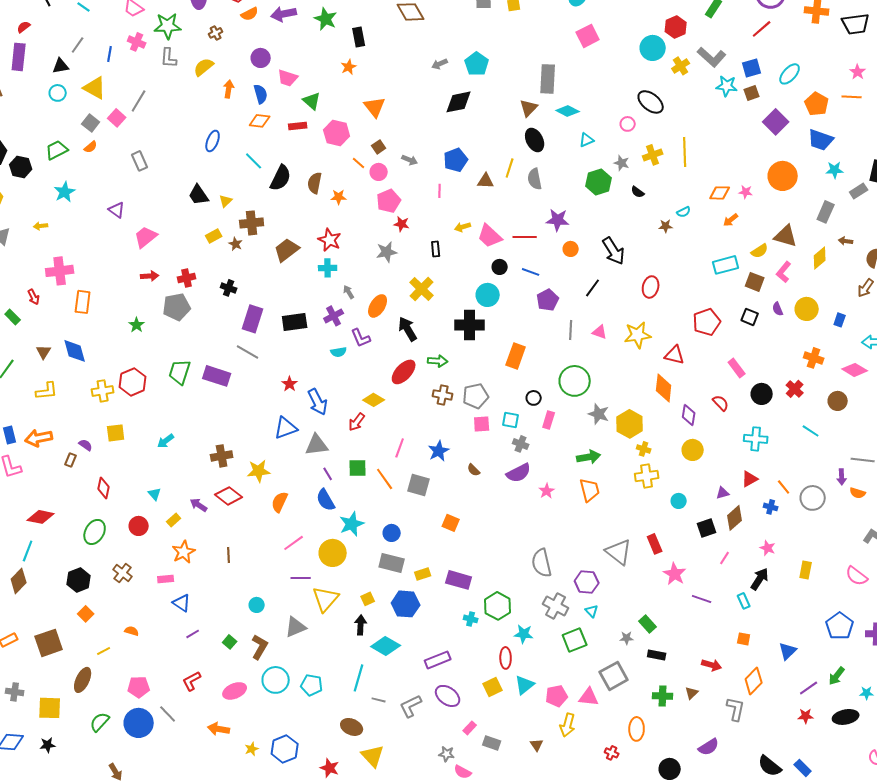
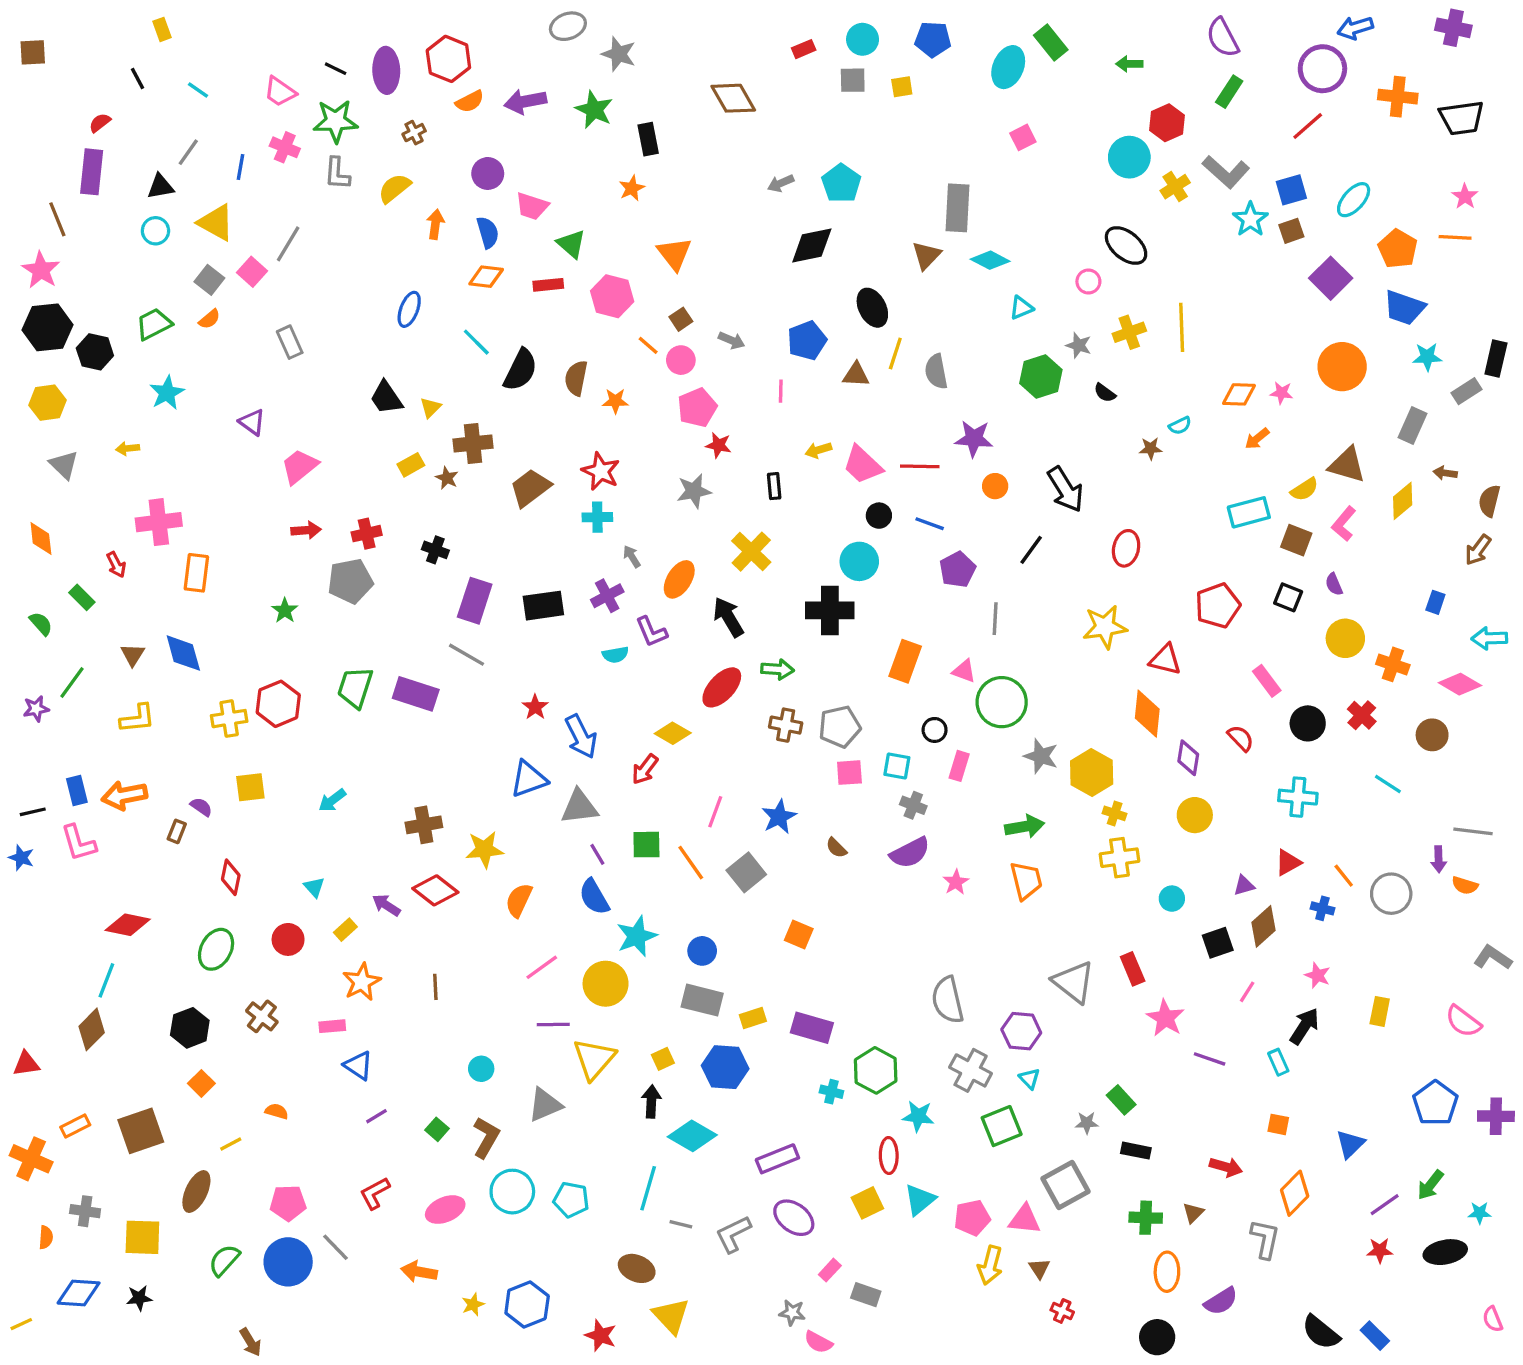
pink square: (588, 36) -> (1023, 137), size x0.7
cyan star: (727, 86) -> (1250, 219), turned 30
black ellipse: (535, 140) -> (872, 308), moved
yellow circle: (807, 309) -> (1345, 638), moved
pink triangle: (600, 332) -> (964, 671), moved
gray square: (419, 485) -> (746, 872), turned 35
orange ellipse: (637, 729) -> (1167, 1272), moved
brown triangle: (537, 745) -> (1039, 1268), moved

